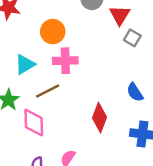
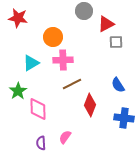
red triangle: (120, 15) -> (106, 24), turned 30
gray square: (132, 38) -> (116, 42), turned -32
brown line: (48, 91) -> (72, 84), moved

